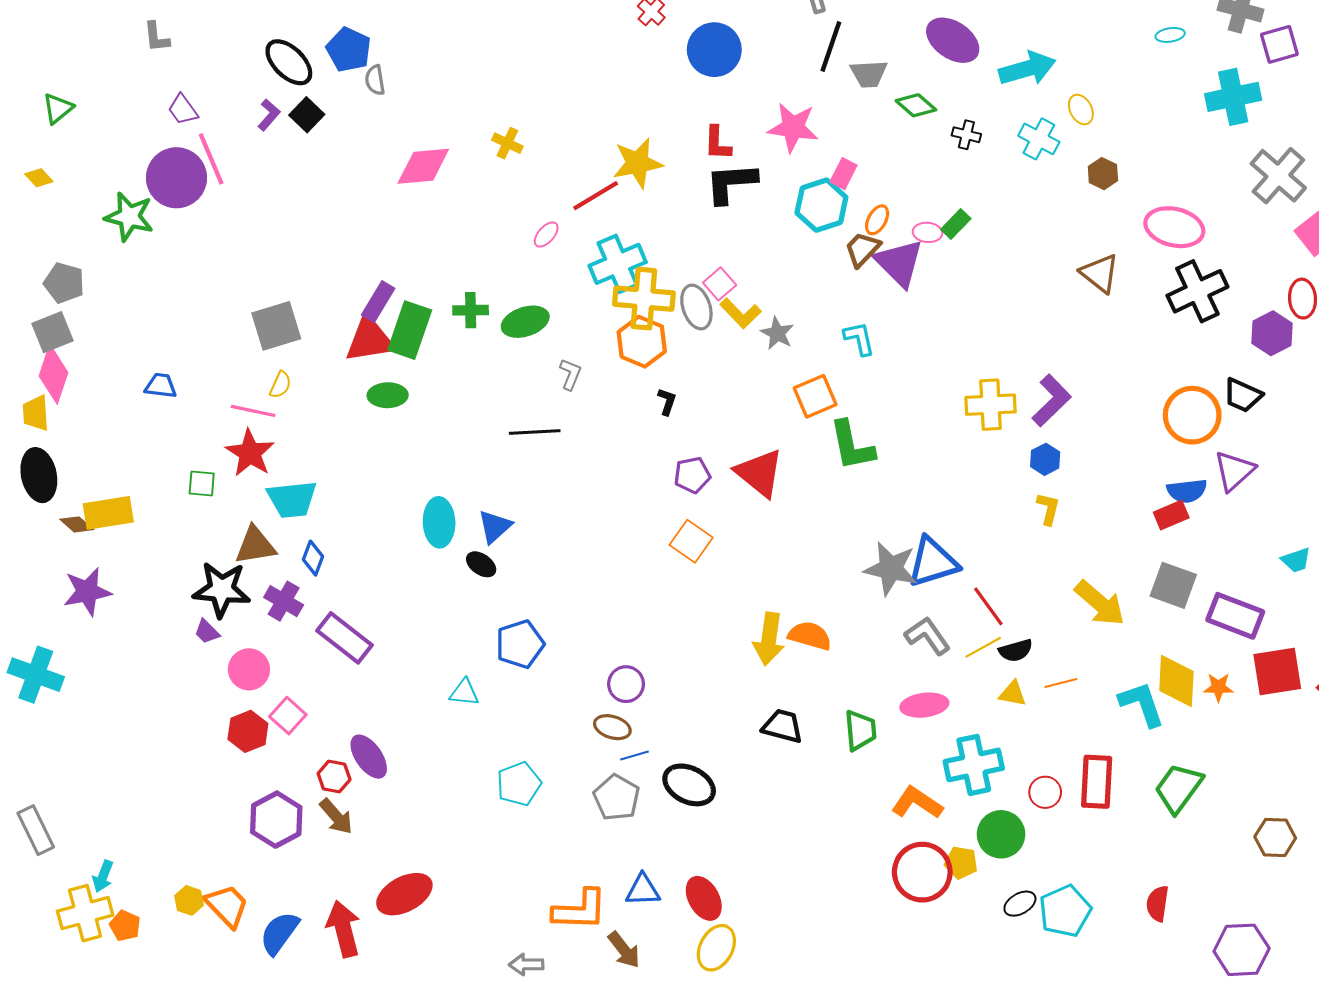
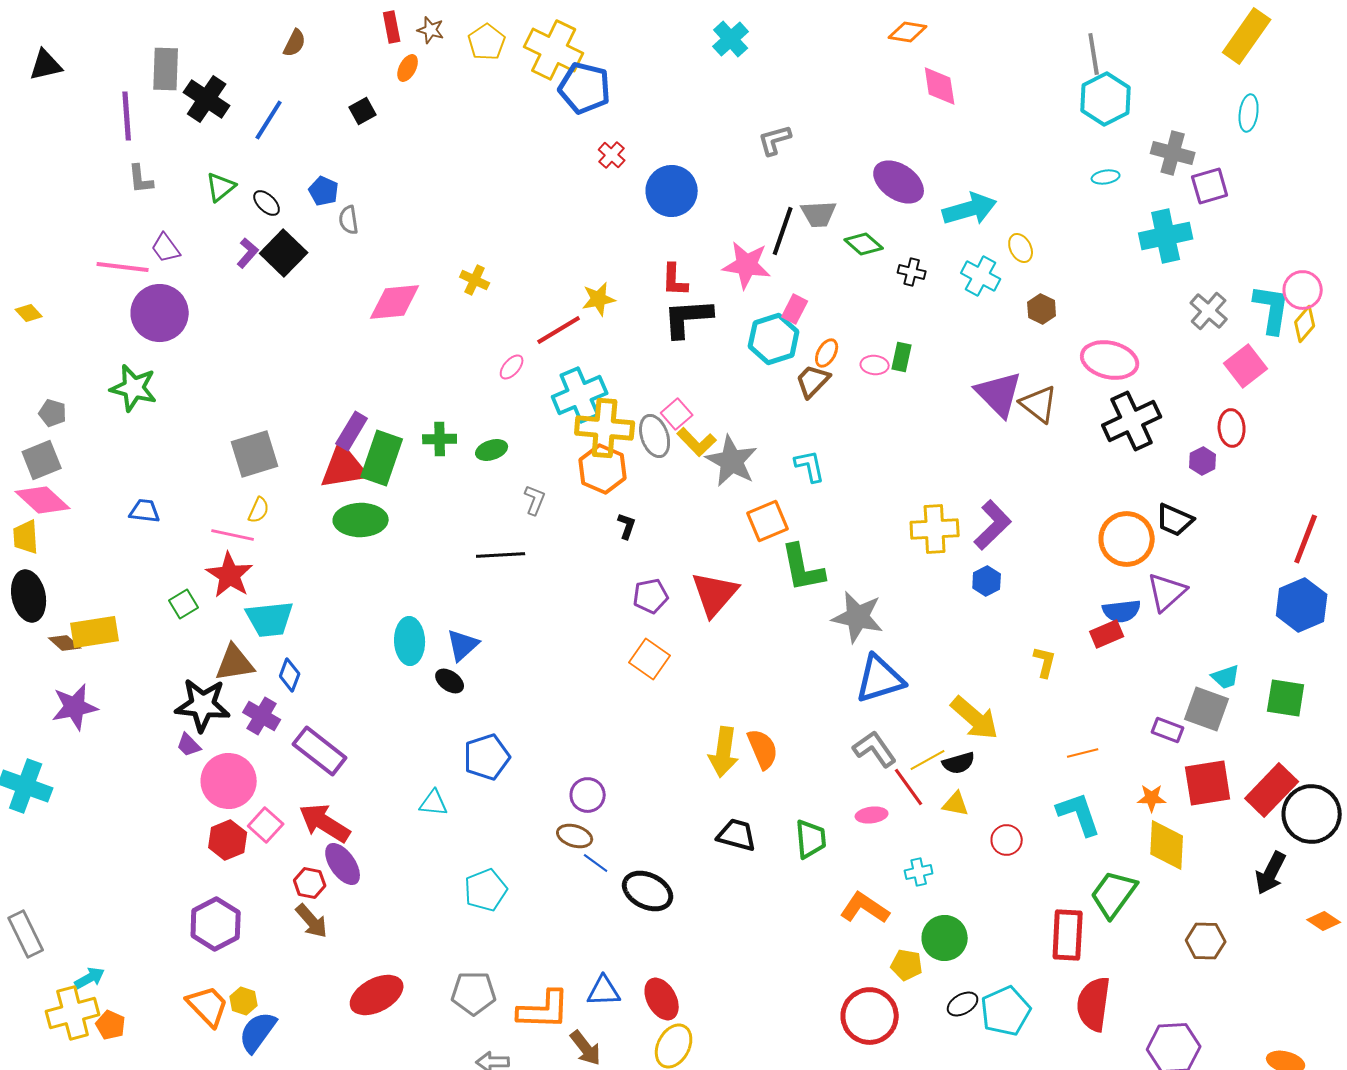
black line: (831, 46) -> (783, 231), moved
blue pentagon: (349, 50) -> (324, 191), size x0.7
black ellipse: (289, 62) -> (267, 203), size x0.6
green triangle: (58, 108) -> (221, 187), moved
black square: (307, 115) -> (284, 253), size x1.4
pink line: (211, 159) -> (123, 267), moved, turned -60
yellow star: (638, 163) -> (599, 299), size x0.7
gray cross: (1278, 176) -> (1209, 311), size x0.7
green star: (129, 217) -> (134, 388), moved
green rectangle: (956, 224) -> (902, 357), turned -32
purple triangle: (899, 263) -> (999, 394), moved
gray pentagon: (64, 283) -> (53, 413), size x0.7
green ellipse: (525, 322) -> (492, 450), size x0.7
gray star: (777, 333) -> (732, 461), size x1.6
purple hexagon: (1272, 333) -> (1203, 461), size x0.7
pink diamond: (54, 374) -> (43, 500), turned -66
green ellipse: (388, 395) -> (361, 520), size x1.4
red triangle: (759, 473) -> (715, 594), turned 32
green square: (202, 483) -> (184, 604), turned -36
yellow L-shape: (1048, 509) -> (1045, 662), moved
gray star: (891, 569) -> (858, 617), moved
gray square: (1173, 585) -> (1207, 709), moved
yellow arrow: (1100, 603) -> (975, 718), moved
red line: (988, 606) -> (909, 787), moved
purple rectangle: (1235, 616) -> (1168, 730), size x0.6
orange semicircle: (810, 636) -> (763, 749), turned 51
pink circle: (249, 669) -> (229, 781), size x1.4
yellow diamond: (1176, 681) -> (1167, 845), moved
orange line: (1061, 683) -> (1083, 753), moved
pink ellipse: (924, 705) -> (872, 815), size x0.7
blue line: (634, 756) -> (596, 863), turned 52
cyan cross: (974, 765) -> (919, 872), size x0.5
red rectangle: (1097, 782) -> (1068, 935), moved
red circle: (1045, 792) -> (1007, 840), moved
gray pentagon: (617, 798) -> (474, 993), moved, turned -30
purple hexagon: (276, 820) -> (216, 924), moved
red circle: (922, 872) -> (870, 1016), moved
cyan arrow: (103, 876) -> (90, 978), turned -140
yellow hexagon: (189, 900) -> (244, 1001), moved
red semicircle: (1158, 904) -> (1094, 1004), size x1.6
red arrow: (343, 929) -> (325, 823), moved, turned -44

